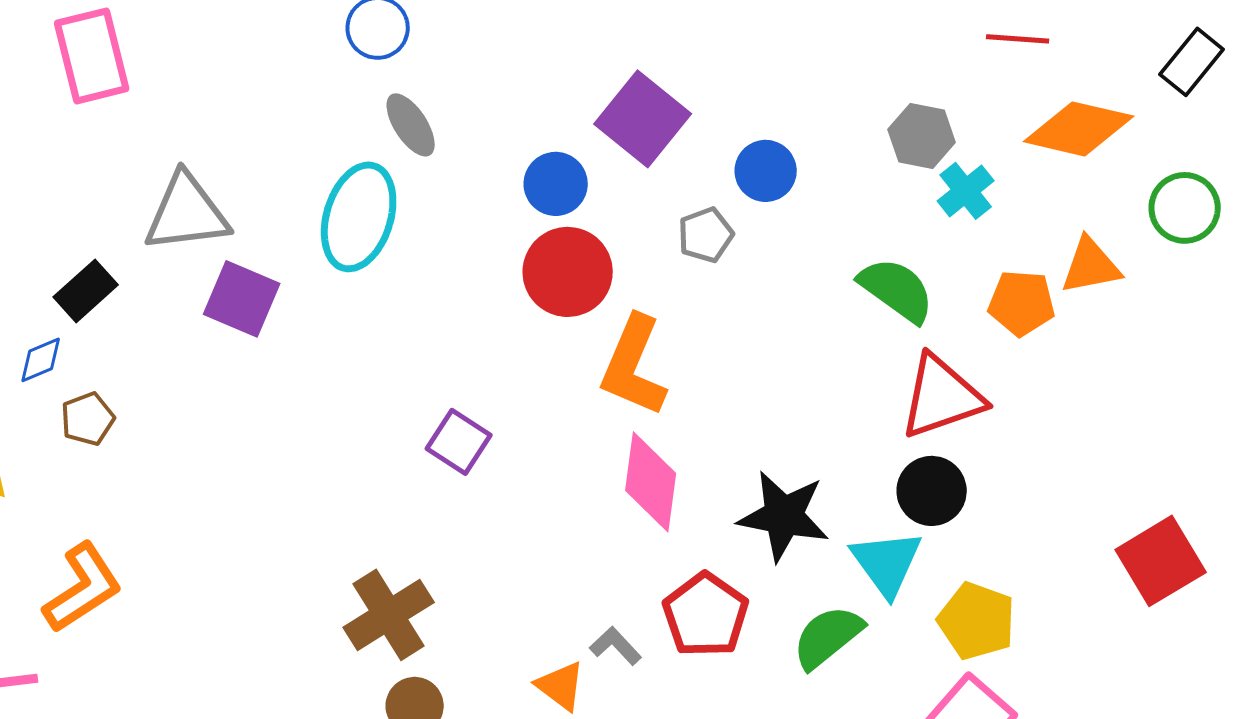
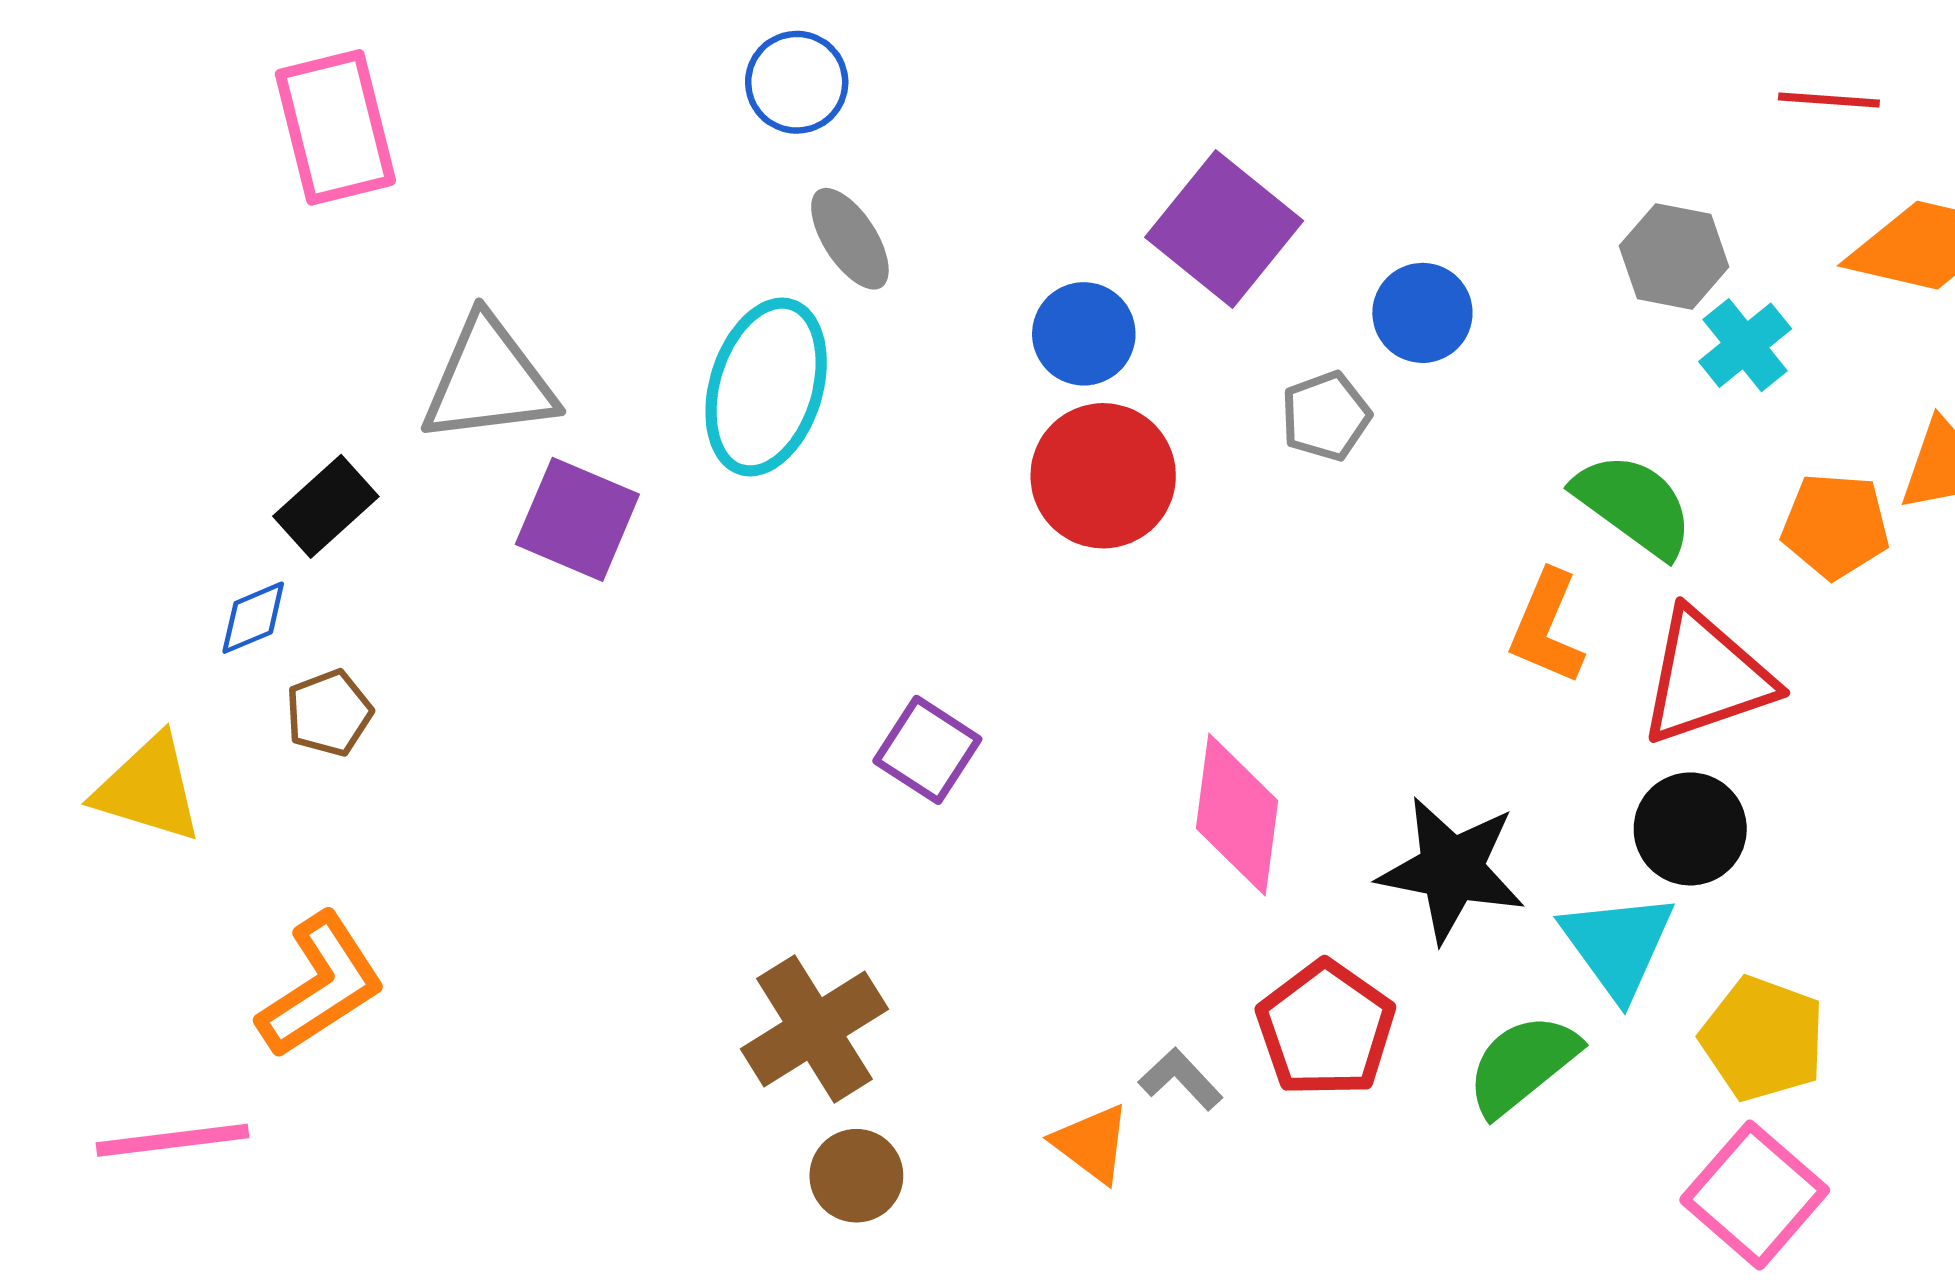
orange L-shape: (634, 366) -> (1547, 627), moved, size x0.7

